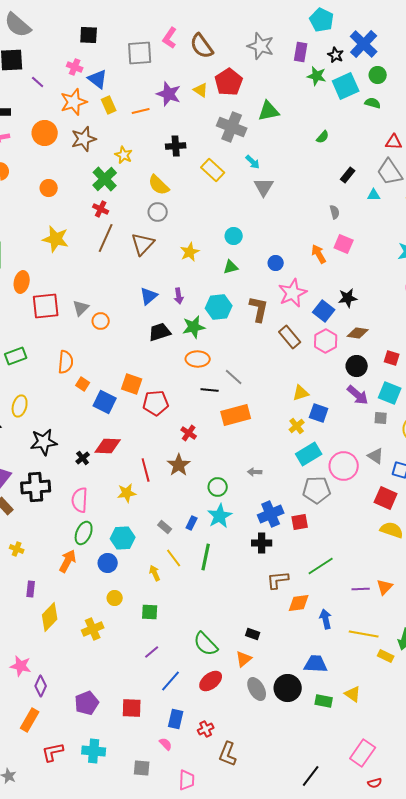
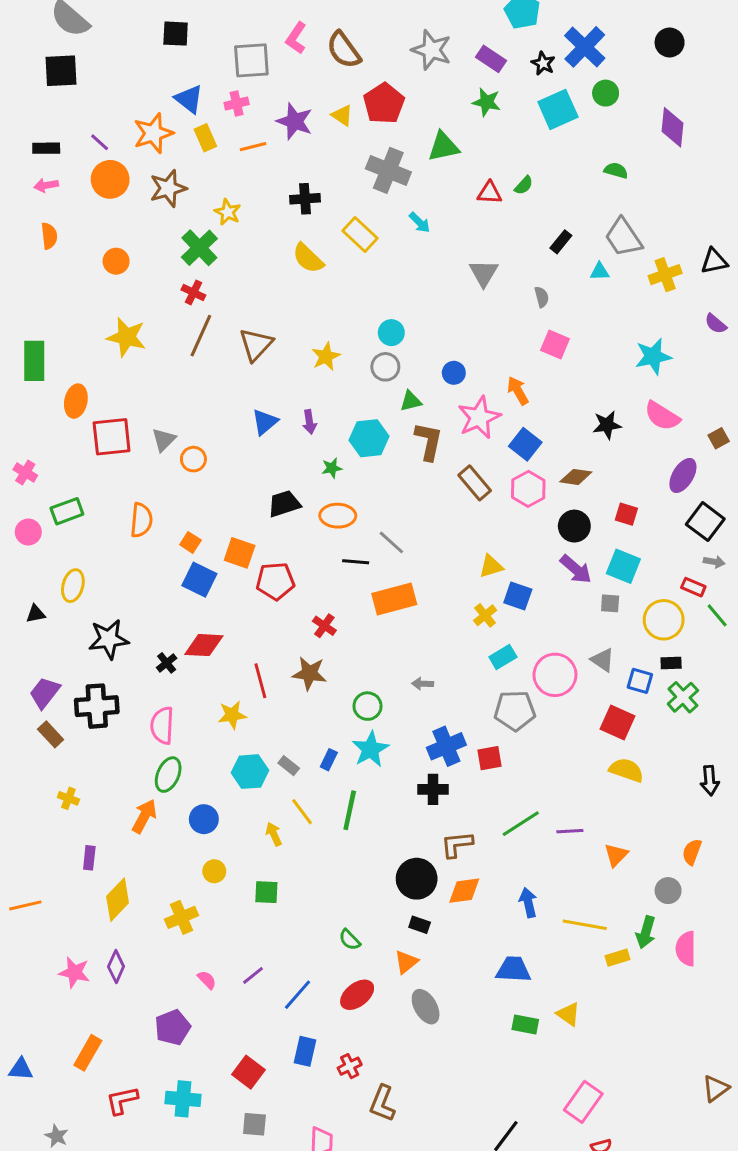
purple rectangle: (301, 52) -> (491, 59), turned -66
pink cross: (75, 67) -> (237, 103), moved, turned -35
green star: (317, 76) -> (487, 102), moved
purple line: (38, 82) -> (100, 142), moved
green semicircle: (373, 103) -> (616, 170), moved
red triangle: (394, 142) -> (490, 193), moved
yellow semicircle: (159, 185) -> (308, 258), moved
gray triangle: (264, 187) -> (484, 273), moved
gray circle: (158, 212) -> (385, 367), moved
orange arrow: (319, 254) -> (518, 391), moved
green triangle: (231, 267) -> (411, 401), moved
black star: (348, 298) -> (607, 425), moved
green star: (194, 327) -> (332, 468), size x0.6
black trapezoid: (160, 332) -> (284, 504), moved
orange square: (83, 384) -> (190, 542), moved
cyan rectangle: (309, 454) -> (503, 657), size x0.7
brown star: (179, 465) -> (309, 673), turned -30
cyan hexagon: (123, 538) -> (250, 772), moved
purple line: (361, 589) -> (570, 831), moved
orange diamond: (299, 603) -> (464, 891), moved
green semicircle: (206, 644) -> (350, 940), size x0.6
purple line: (152, 652) -> (253, 975), moved
yellow rectangle: (386, 656) -> (617, 958), turned -42
purple diamond: (41, 686) -> (116, 966), moved
black circle: (288, 688) -> (417, 879), moved
red square: (132, 708) -> (248, 1072), moved, turned 35
pink semicircle: (166, 744) -> (207, 980), moved

